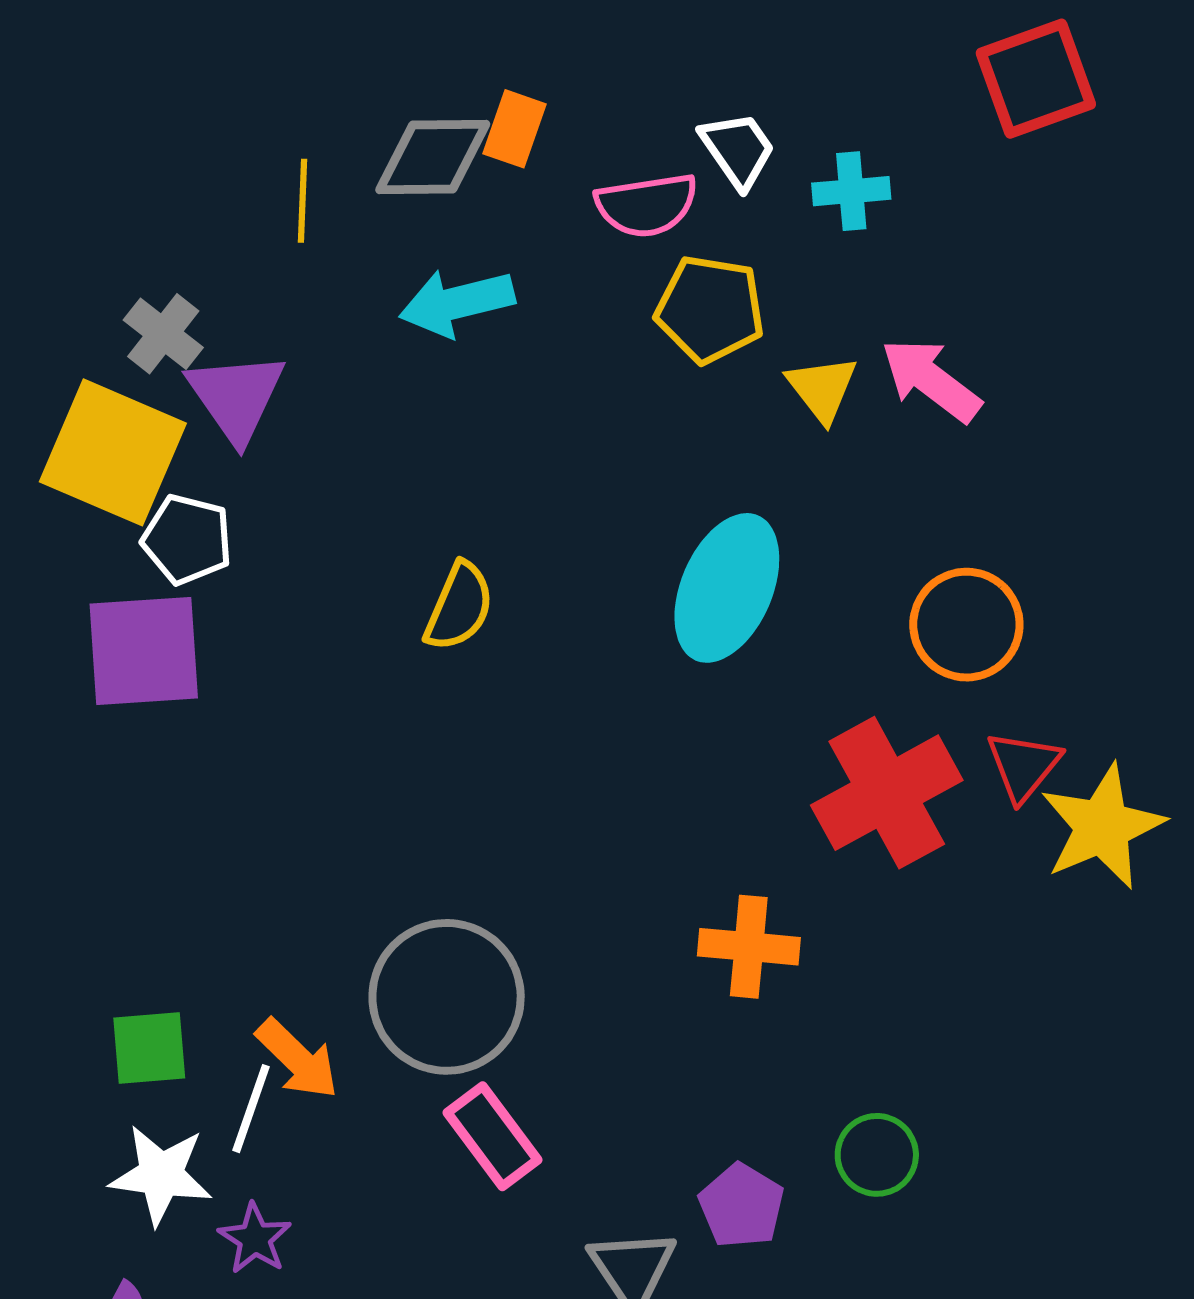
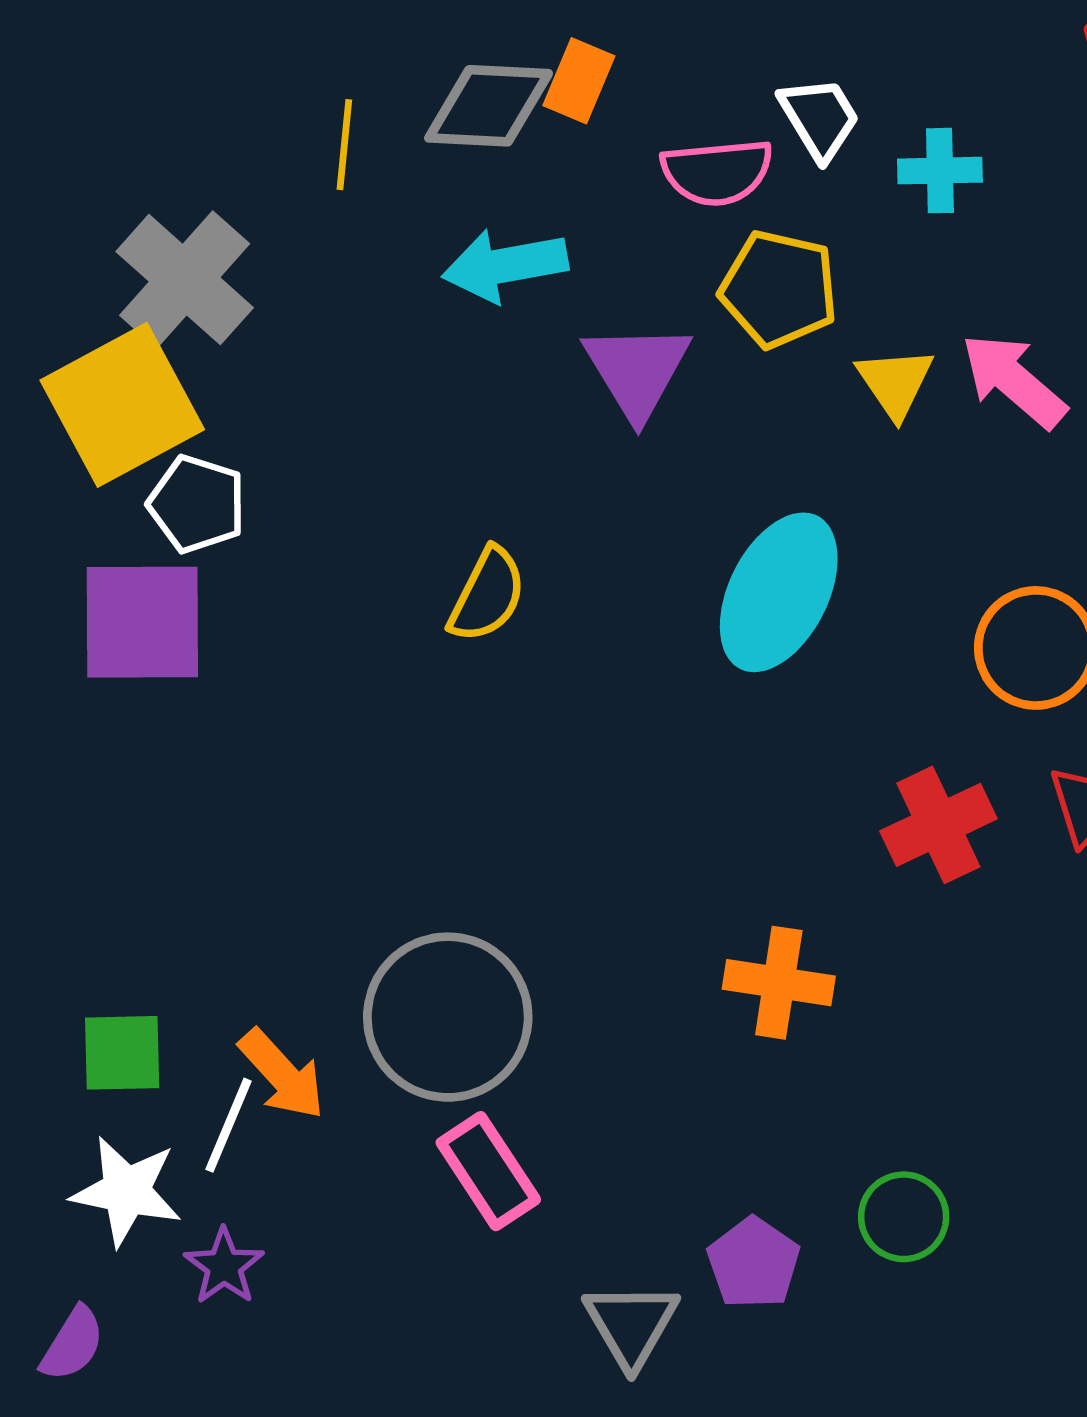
gray cross: (163, 334) -> (185, 280), size x1.6
purple triangle: (236, 397) -> (637, 370), moved
yellow square: (113, 452) -> (122, 405), turned 35
red cross: (887, 793) -> (938, 825), size x0.7

